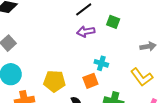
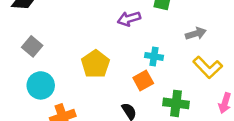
gray arrow: (148, 46) -> (196, 34), moved
yellow pentagon: (54, 81) -> (95, 64), moved, turned -30

